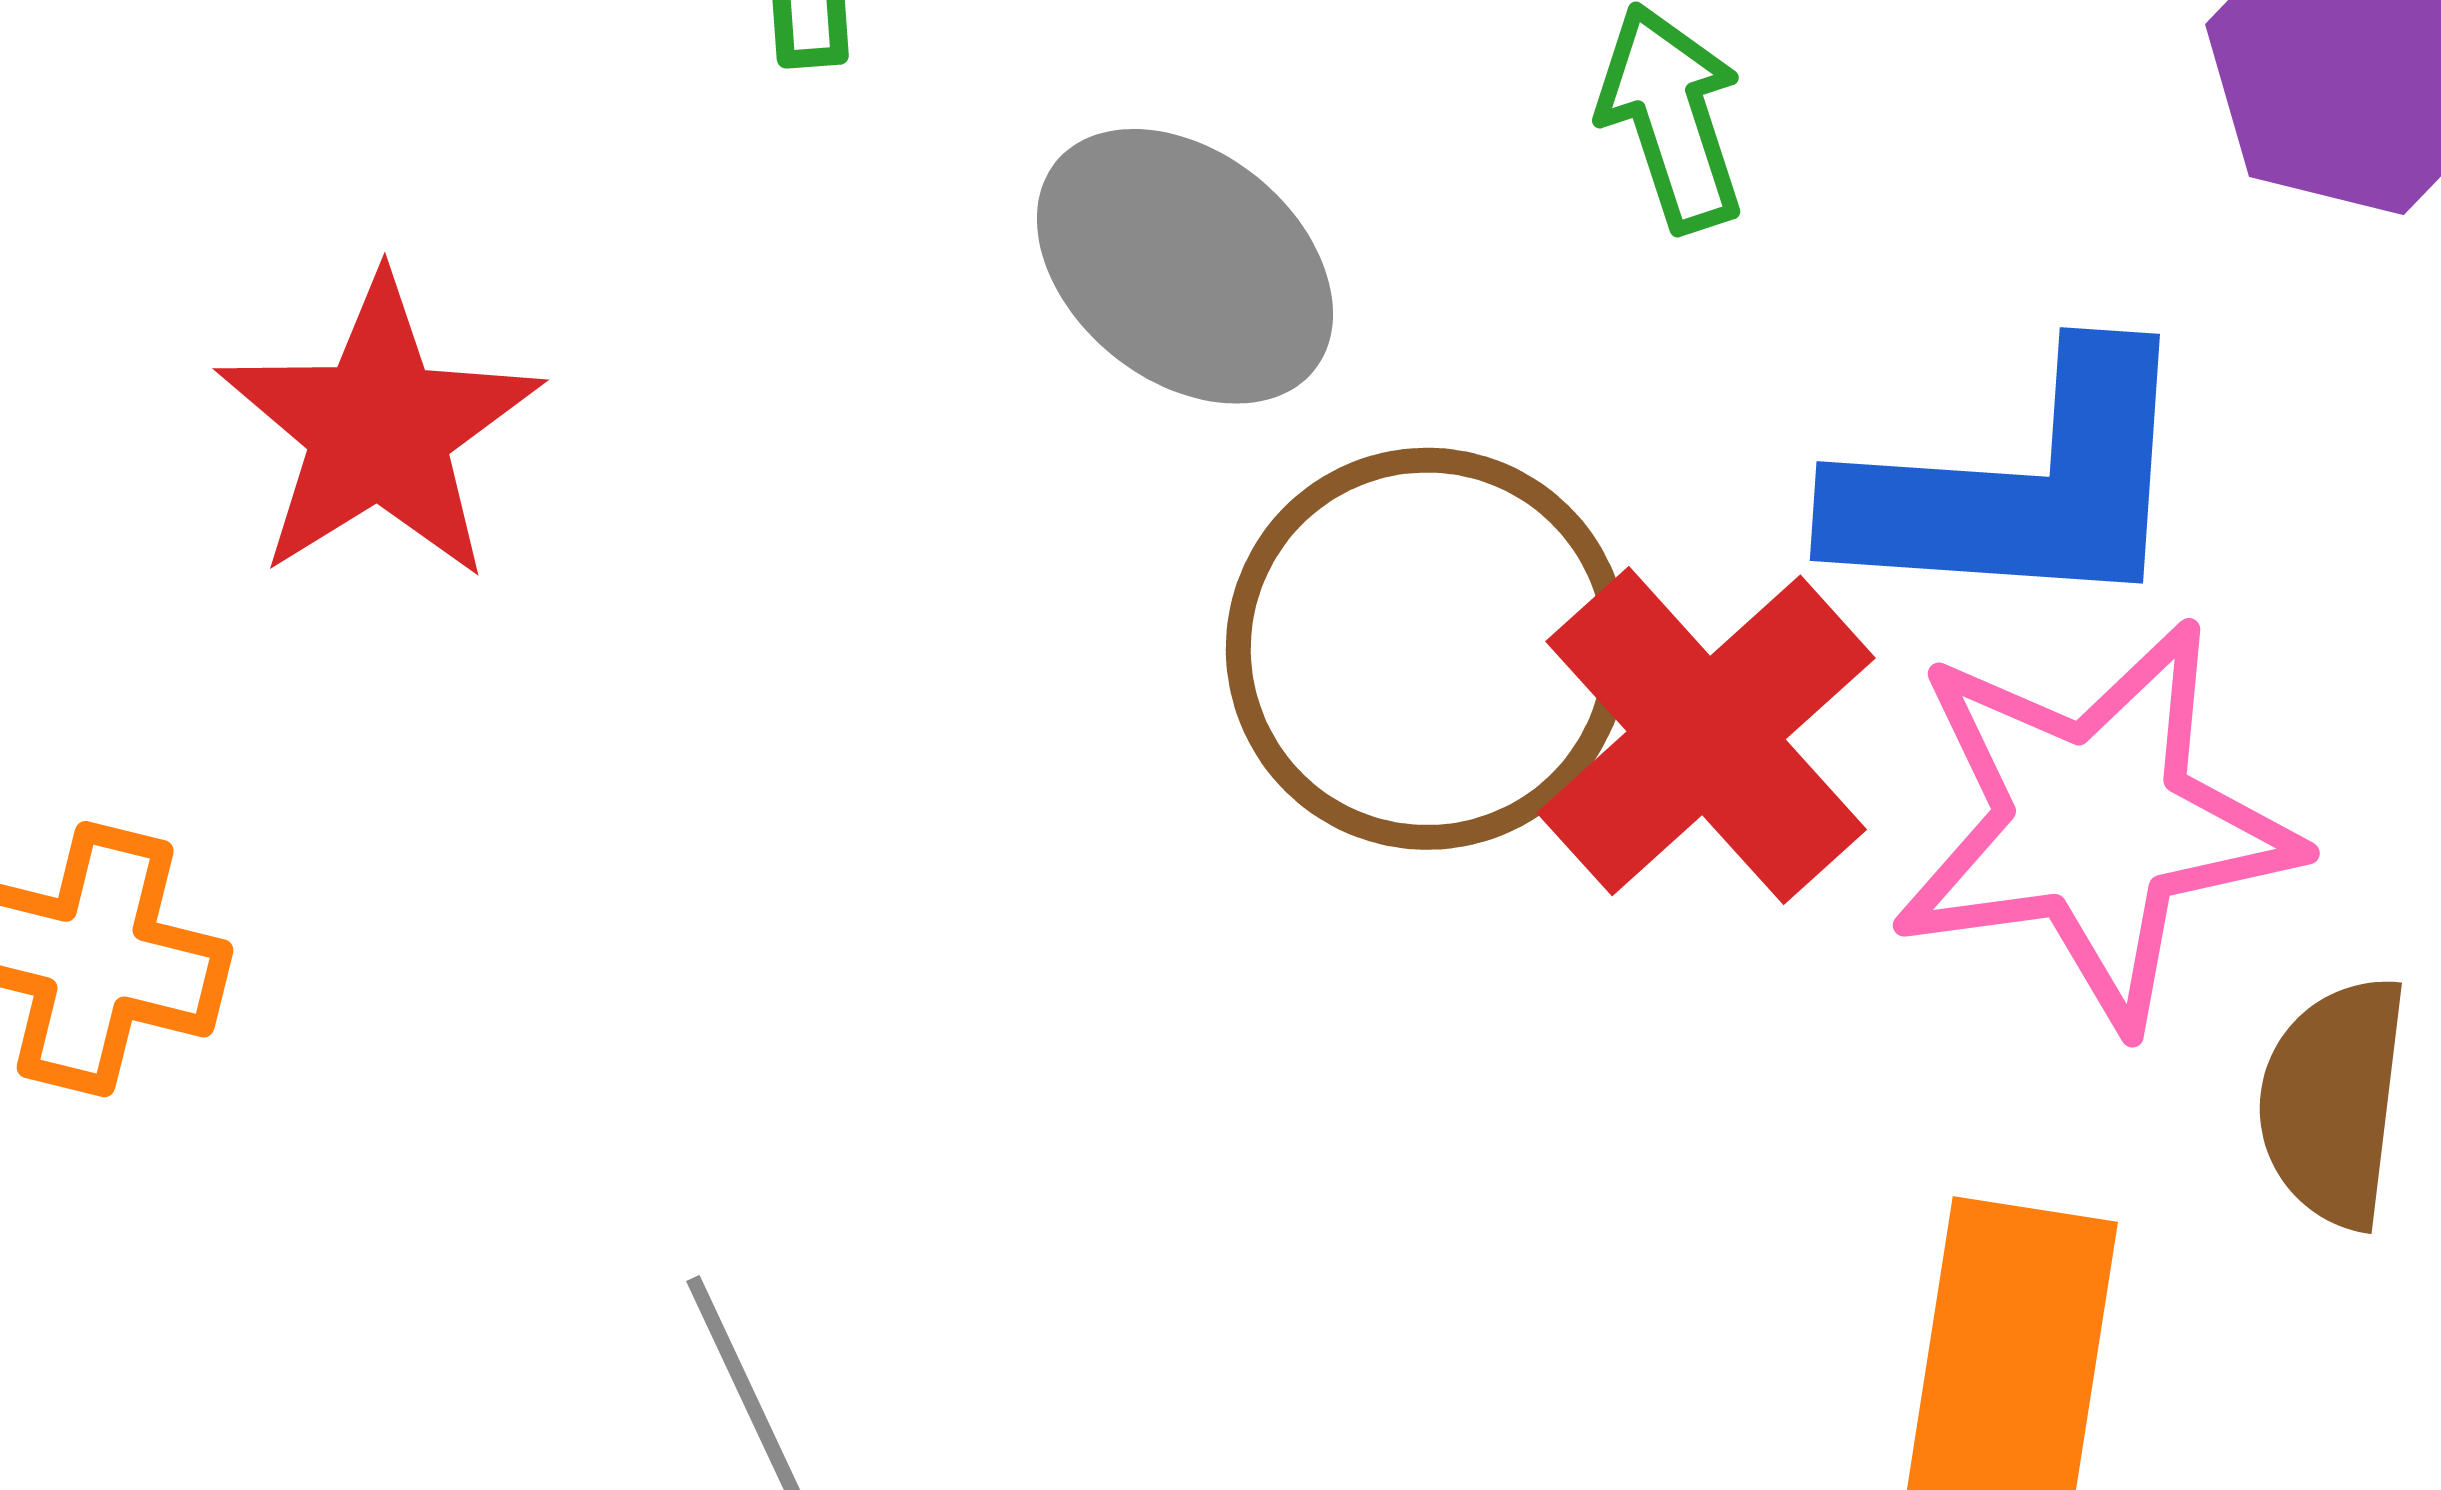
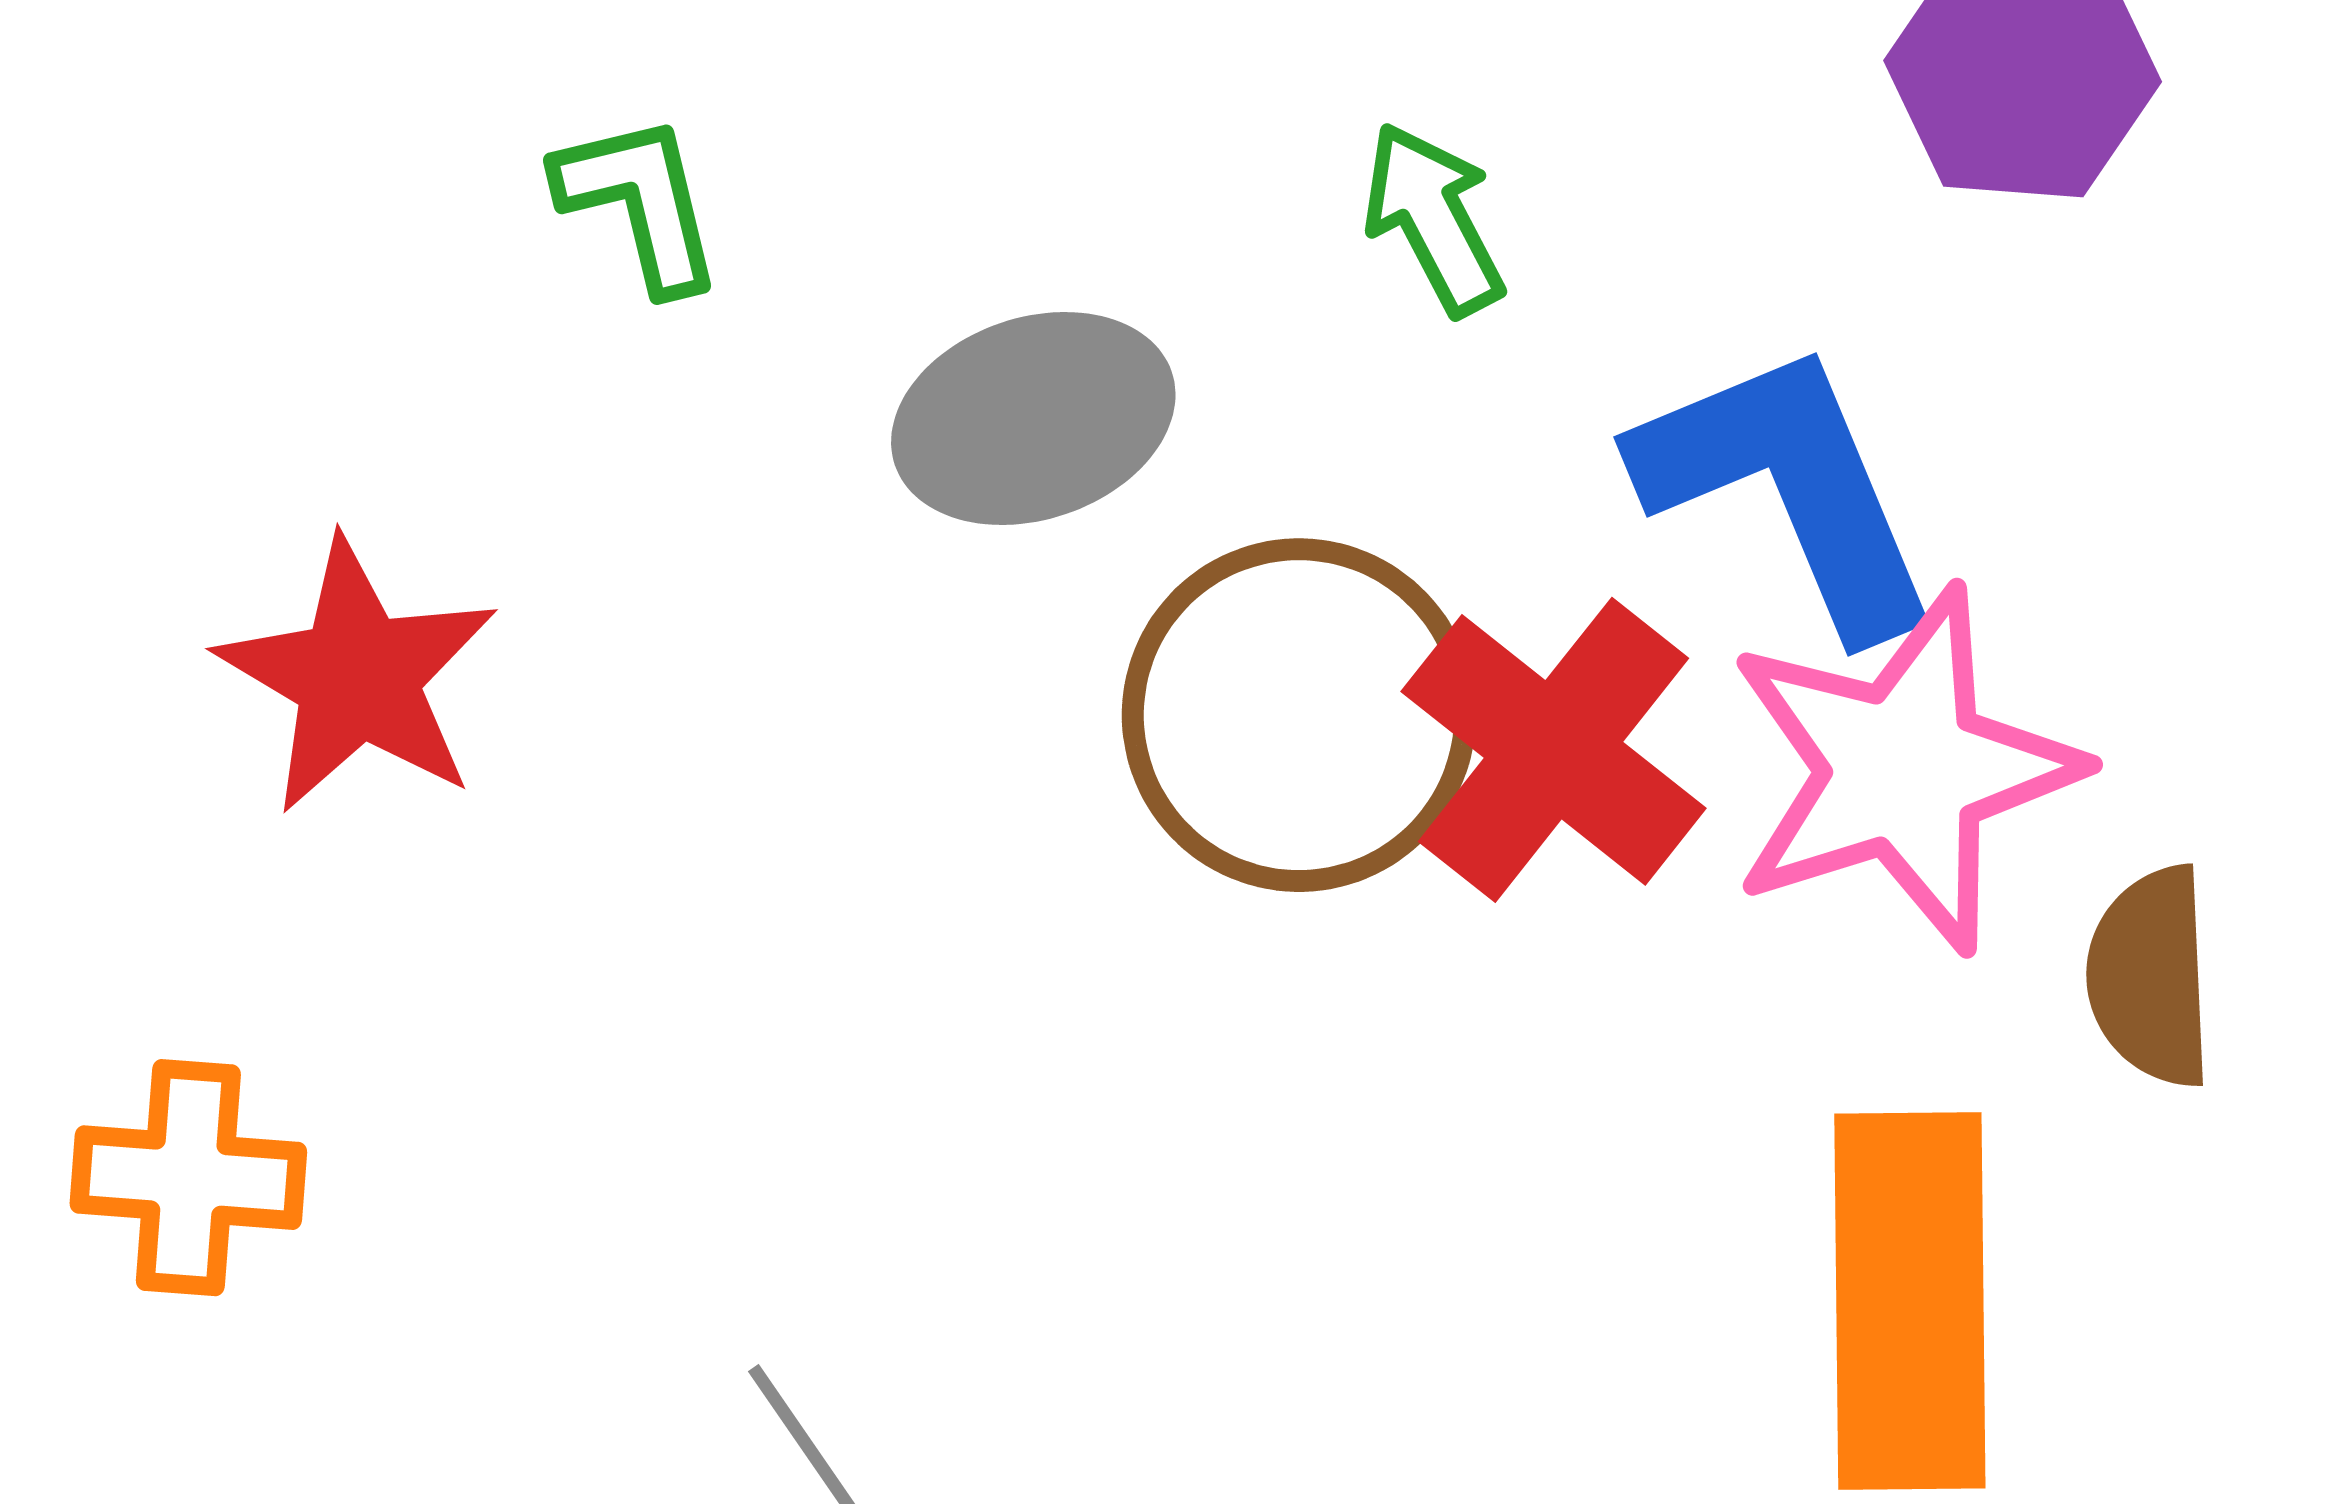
gray ellipse: (1185, 266) -> (1033, 418), turned -48
blue L-shape: (2019, 486) -> (1788, 488), turned -107

